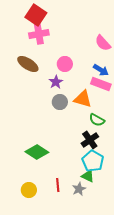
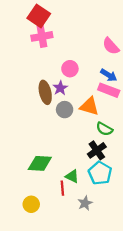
brown ellipse: (28, 64) -> (45, 92), moved, turned 45
green diamond: (37, 152) -> (40, 163), turned -30
green triangle: (88, 176) -> (72, 176), moved
red line: (58, 185) -> (62, 188), moved

